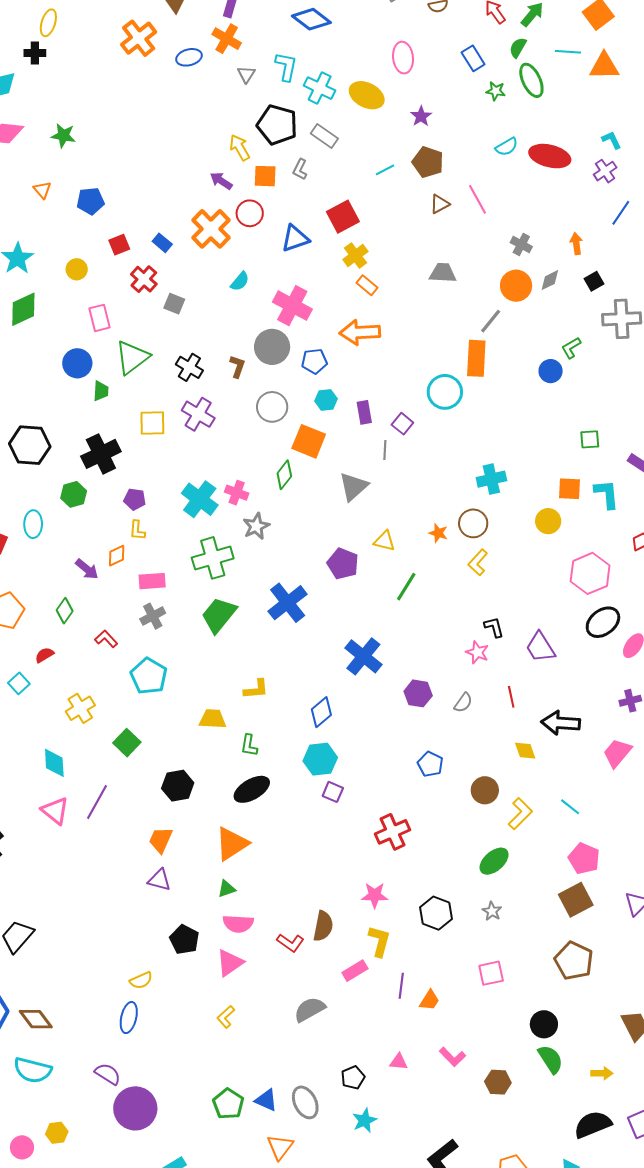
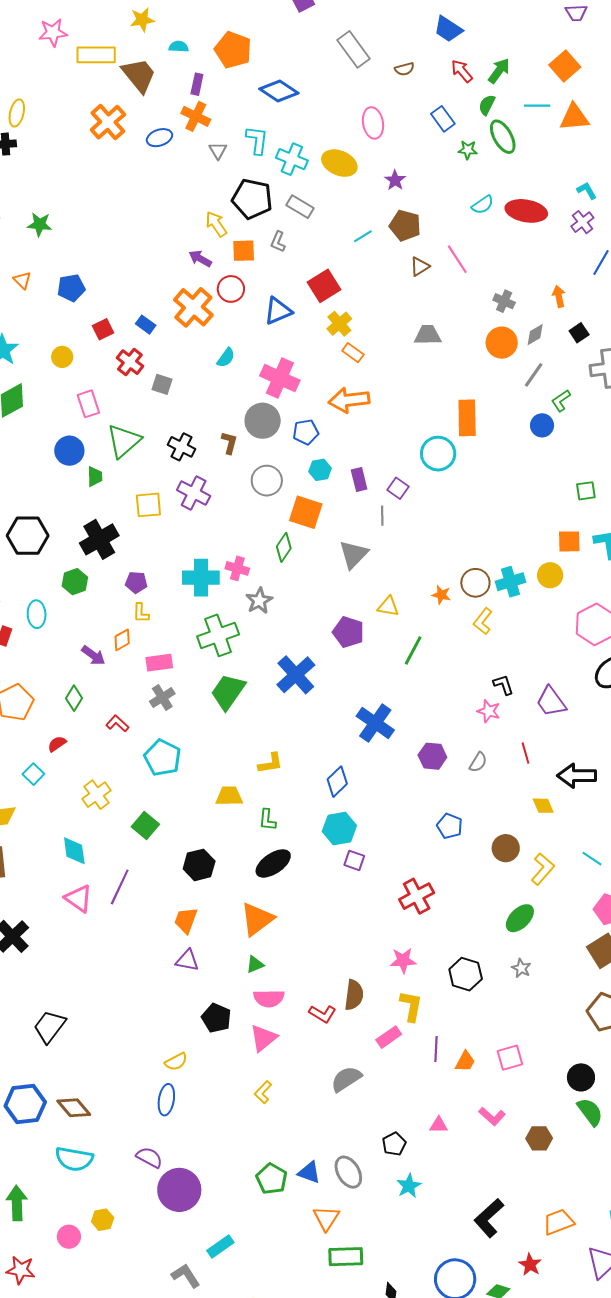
gray line: (491, 321) -> (534, 375), moved
cyan cross: (491, 479) -> (511, 582), moved
cyan cross: (200, 499) -> (201, 578), turned -33
pink square: (491, 973) -> (510, 1058), moved

